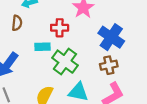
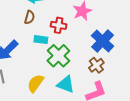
brown semicircle: (17, 23) -> (30, 17), moved
brown cross: (109, 65) -> (96, 65), turned -35

